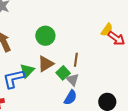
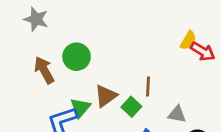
green circle: (45, 36) -> (77, 57), moved
gray triangle: (73, 80) -> (177, 114), moved, turned -32

